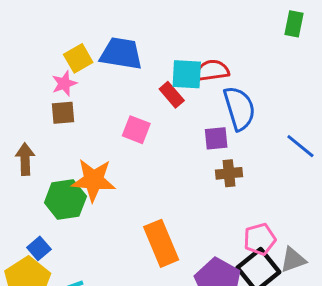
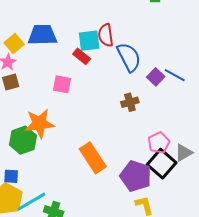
red semicircle: (212, 71) -> (106, 35), turned -80
purple square: (216, 138) -> (156, 77), moved, turned -30
blue square: (39, 248) -> (11, 176), turned -35

